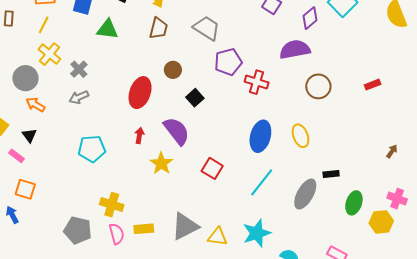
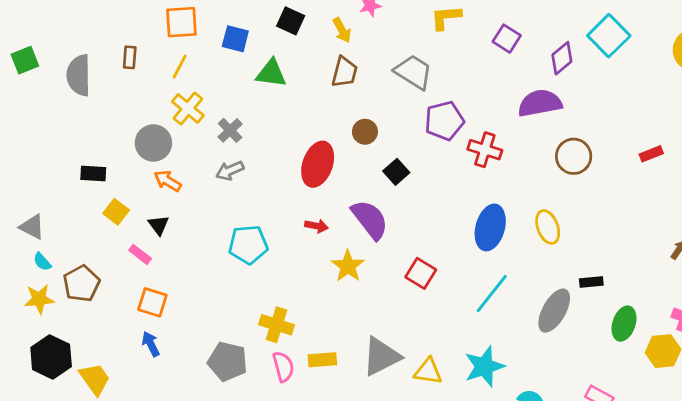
red arrow: (139, 136) -> (316, 226), turned 91
blue arrow: (12, 215) -> (151, 344), moved

